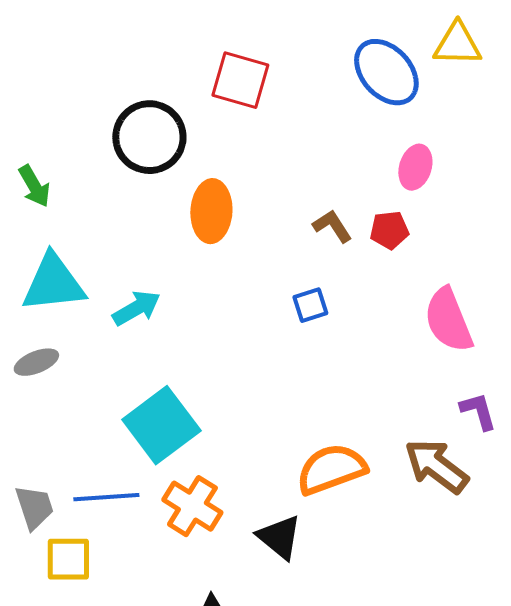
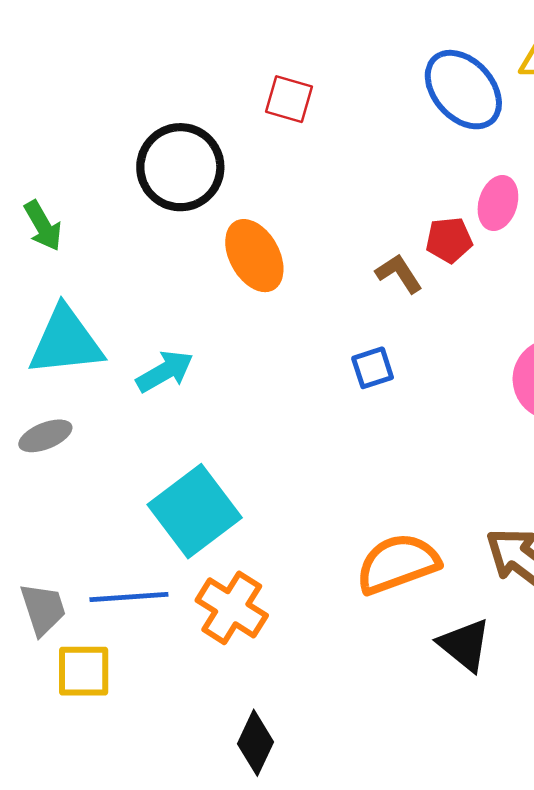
red square: (240, 80) -> (289, 99), size x0.7
orange ellipse: (211, 211) -> (254, 256), turned -32
red pentagon: (389, 230) -> (449, 240), moved
black triangle: (279, 537) -> (465, 645), moved

